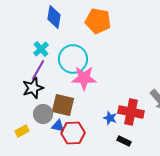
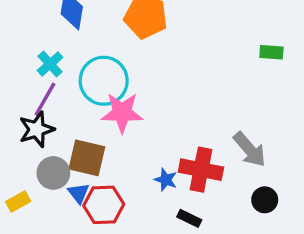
blue triangle: (58, 126) -> (79, 193), turned 40

